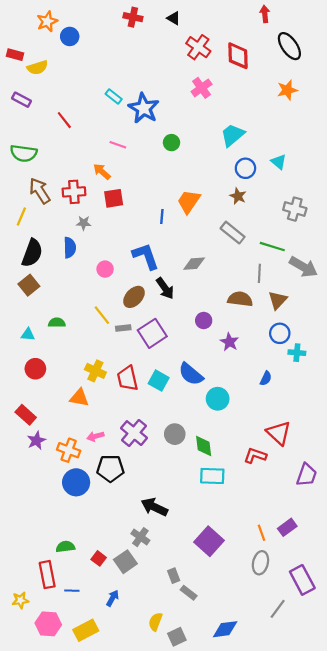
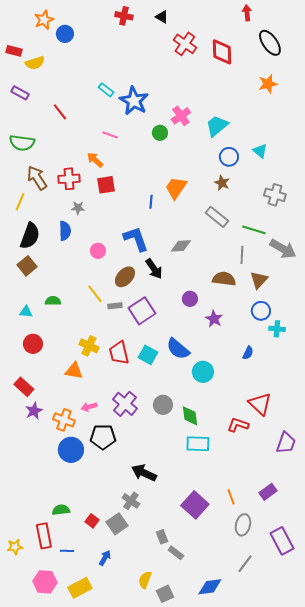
pink cross: (202, 88) -> (181, 116), moved
orange line: (262, 533) -> (231, 497), moved
yellow star: (20, 600) -> (15, 547), moved
gray line: (278, 609) -> (245, 564), moved

